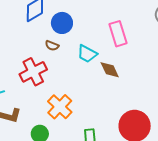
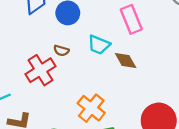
brown semicircle: (52, 46) -> (61, 51), moved
orange cross: (60, 107) -> (91, 108), moved

